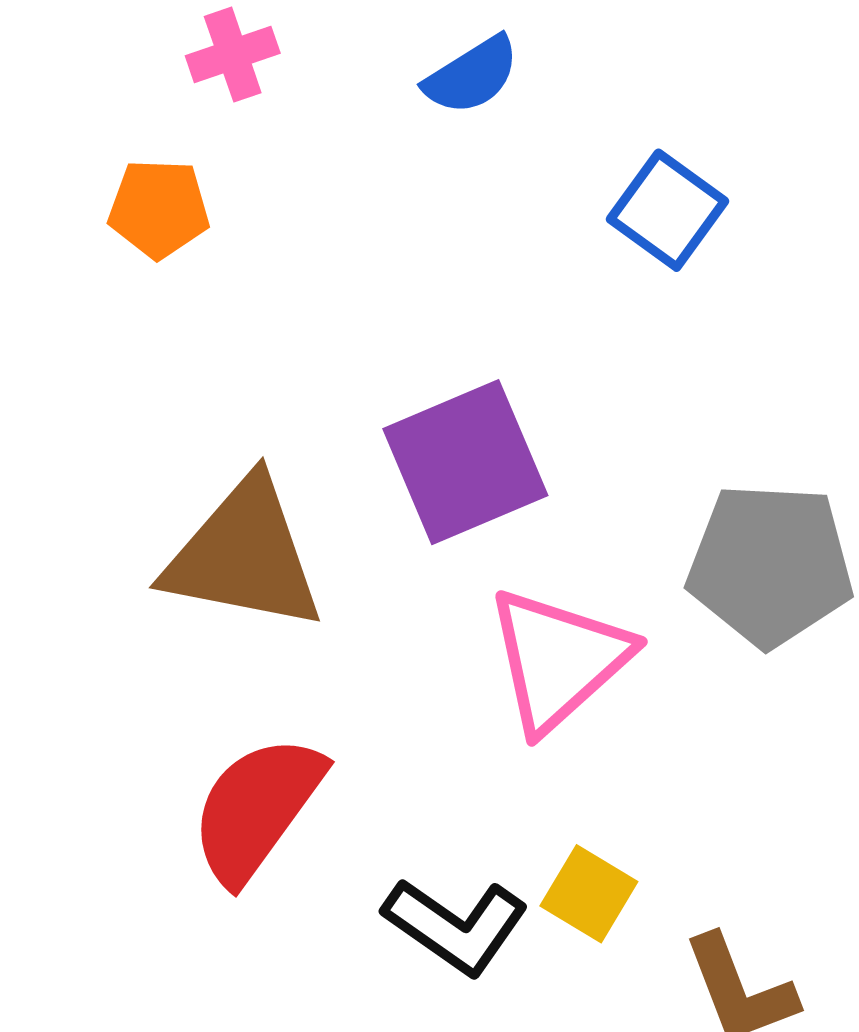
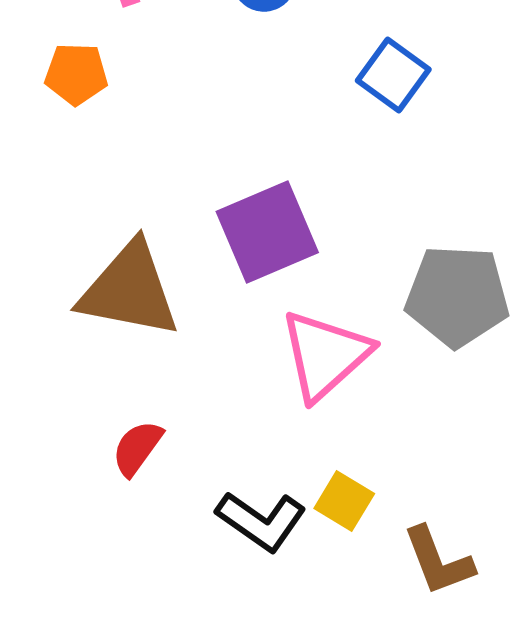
red semicircle: (257, 809) -> (137, 448), size x0.6

